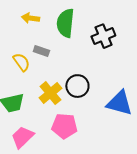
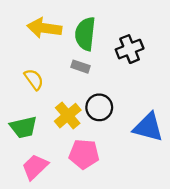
yellow arrow: (30, 18) -> (44, 28), size x1.6
gray rectangle: (41, 51) -> (81, 67), moved

